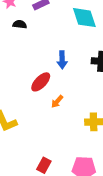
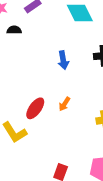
red ellipse: (41, 82) -> (35, 108), moved

